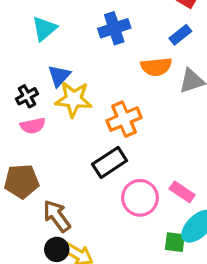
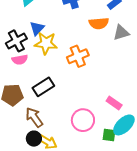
black cross: (27, 96) -> (16, 41), size x1.5
black rectangle: (110, 162) -> (43, 87), moved
pink circle: (140, 198) -> (83, 120), moved

